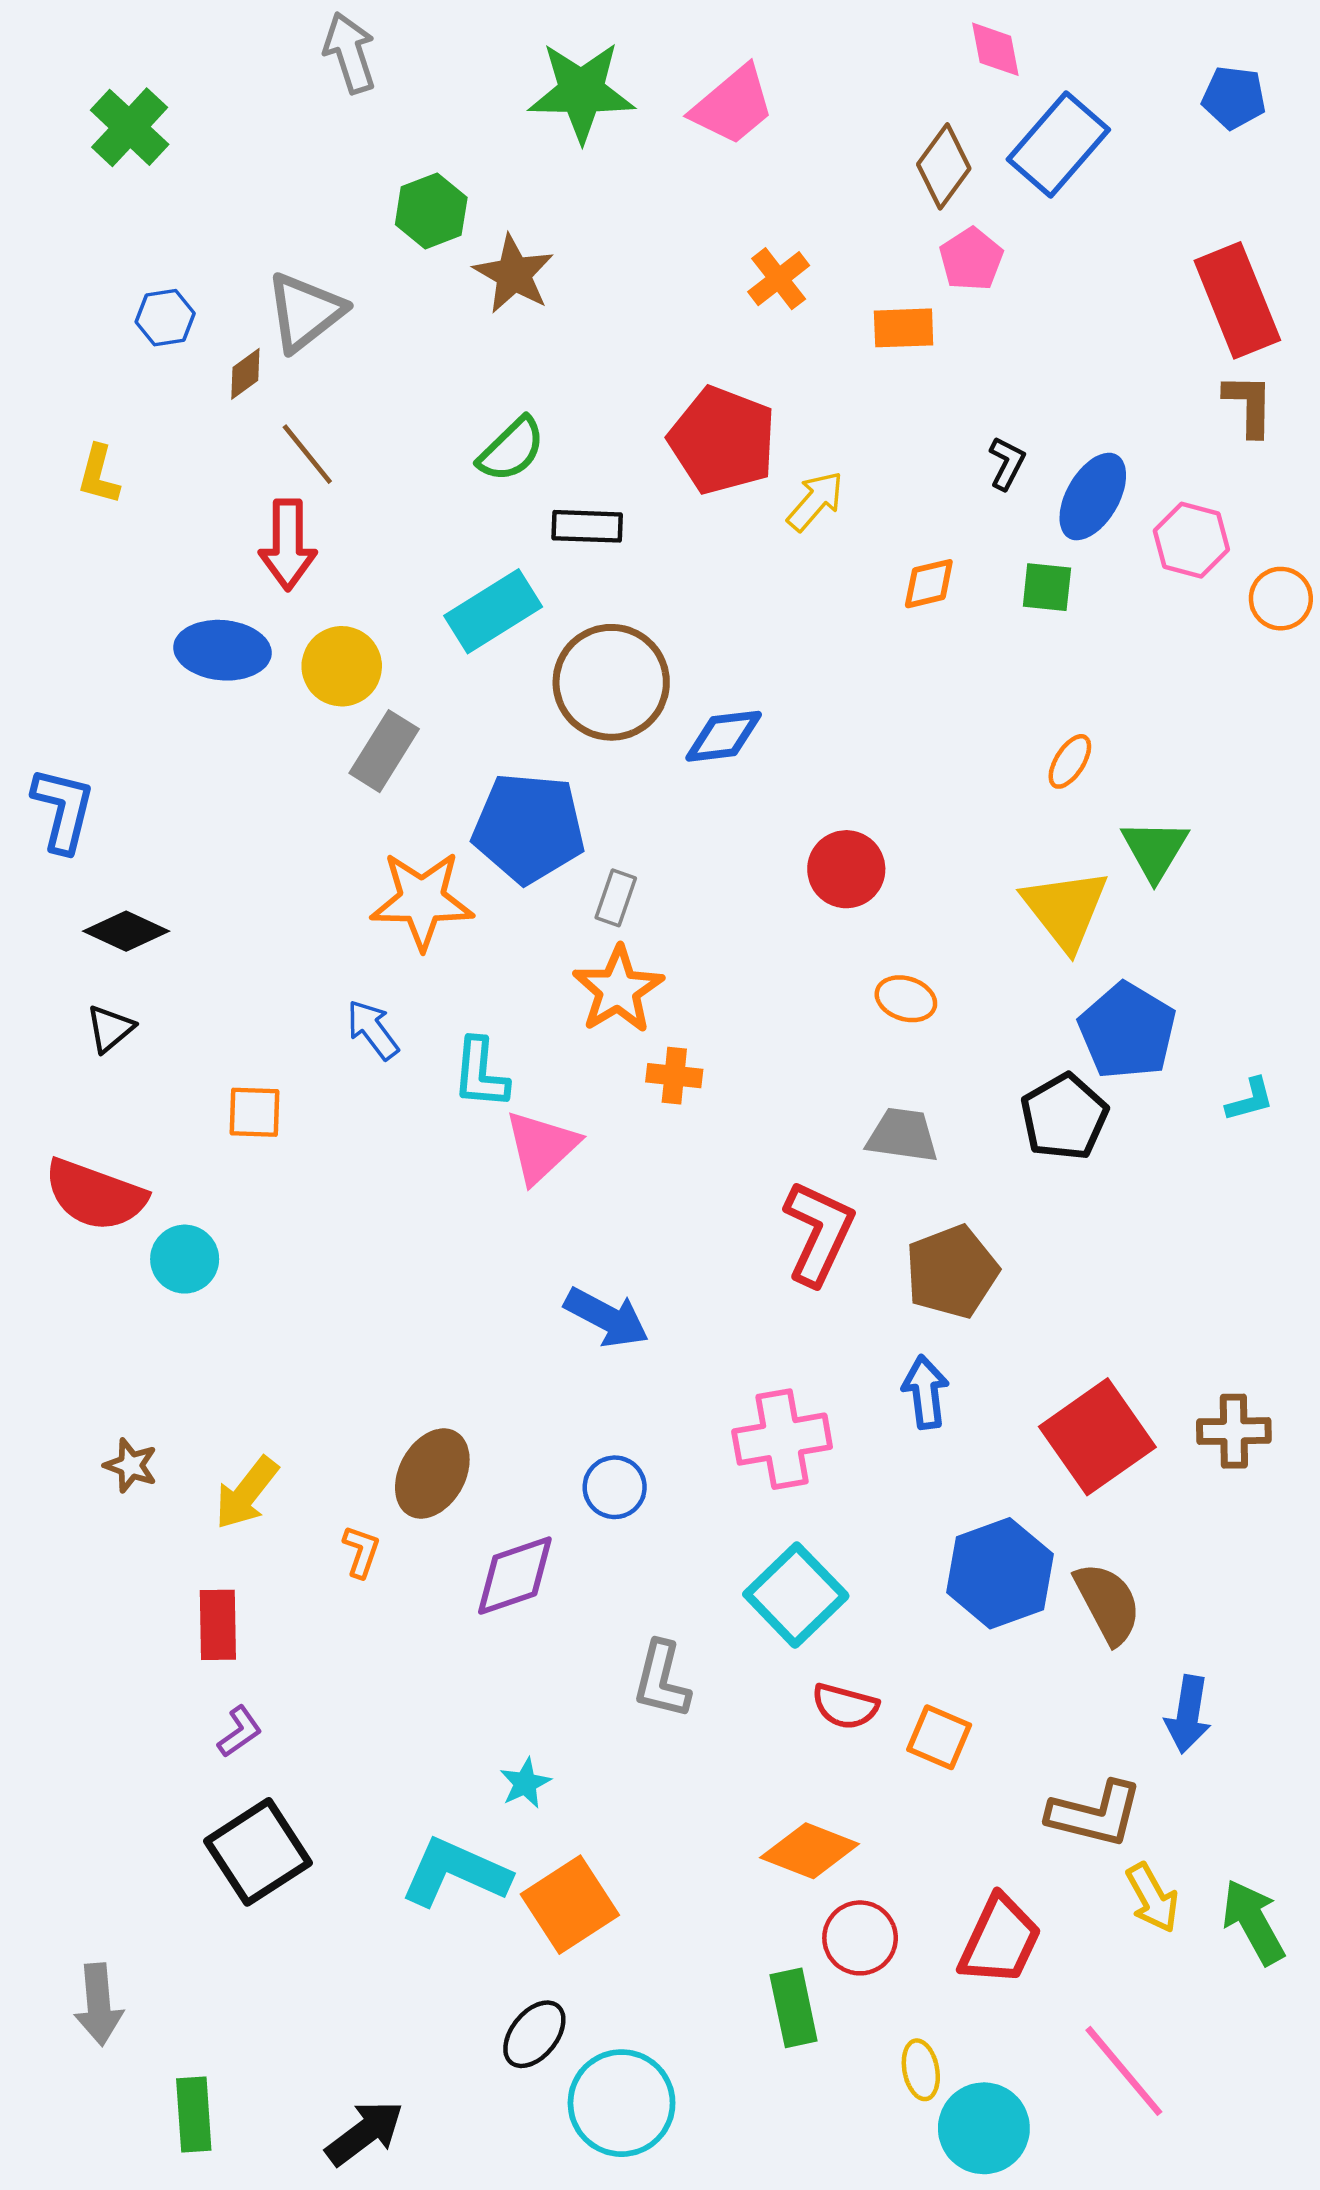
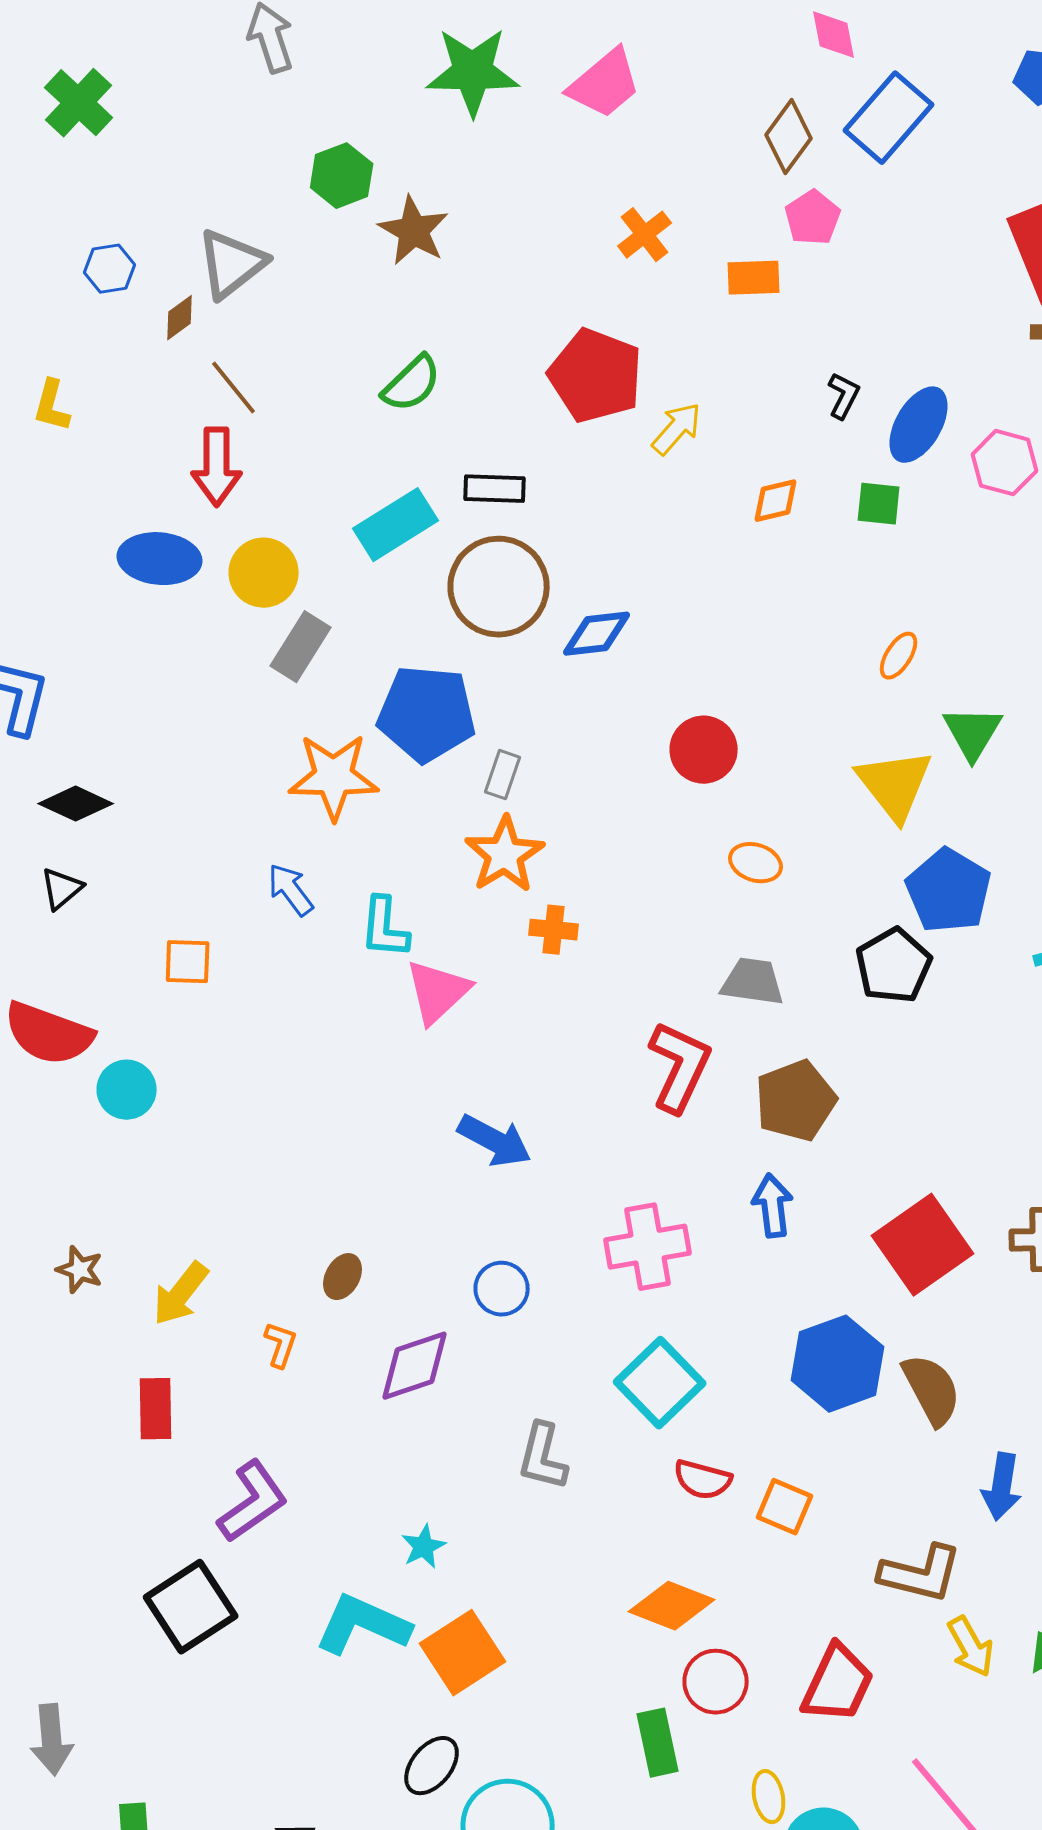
black rectangle: (587, 526) -> (495, 489), moved
brown ellipse: (432, 1474) -> (343, 1277), size x0.6
purple L-shape: (240, 1732) -> (253, 1502), moved, size x1.8

